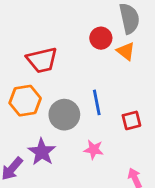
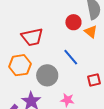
blue line: (97, 102) -> (71, 57), moved, turned -30

